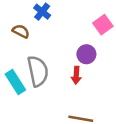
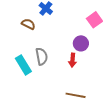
gray semicircle: (38, 71) -> (42, 56), size x0.7

